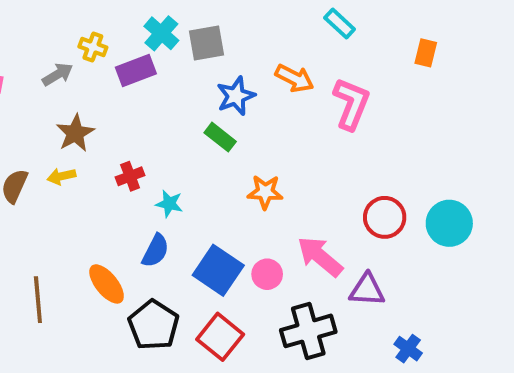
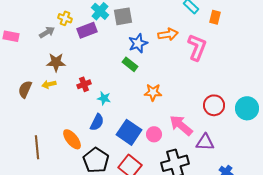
orange rectangle: (426, 53) -> (215, 17), moved
orange arrow: (295, 78) -> (168, 34), turned -36
brown star: (75, 133) -> (56, 62), turned 30

